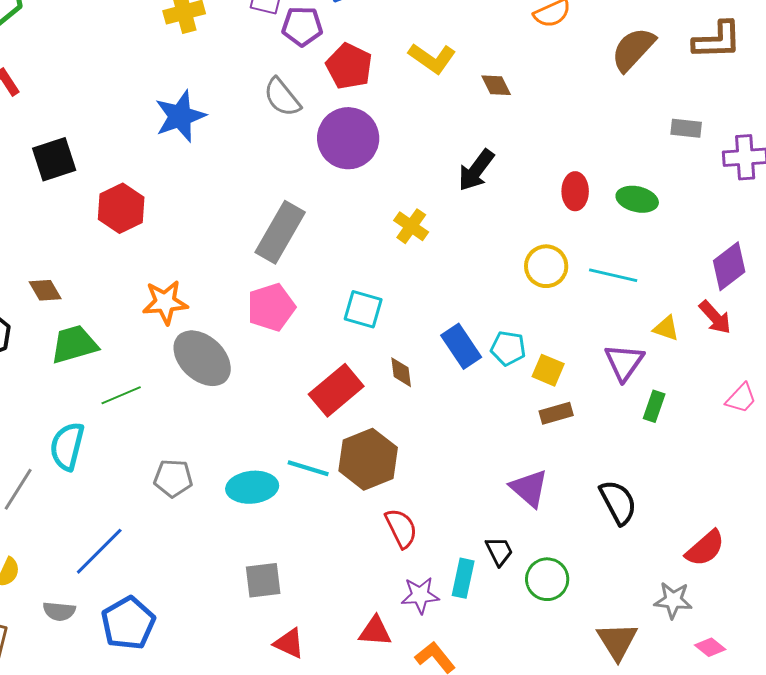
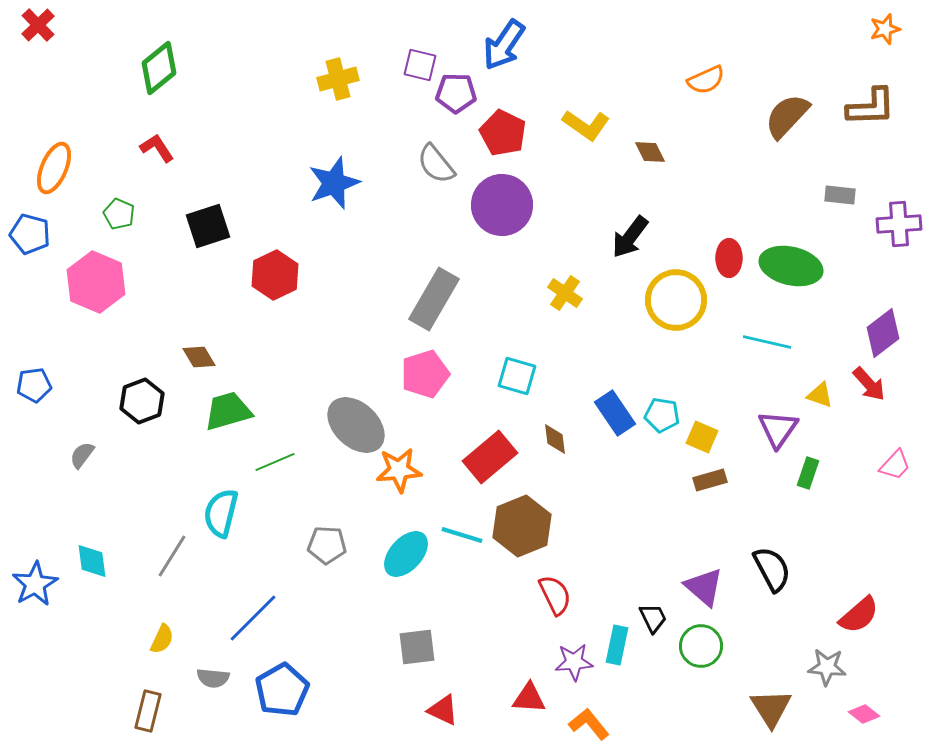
green ellipse: (637, 199) -> (791, 266), size x1.5
yellow circle: (546, 266) -> (676, 300), moved, size x1.4
orange star: (165, 302) -> (399, 470), moved
cyan ellipse: (252, 487) -> (406, 554), turned -42
purple triangle: (529, 488) -> (704, 587), moved

